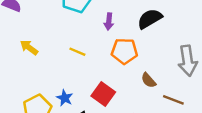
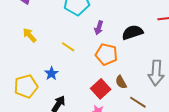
red square: (103, 94) -> (101, 89), moved
blue star: (65, 98) -> (51, 73), moved

